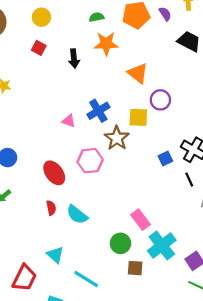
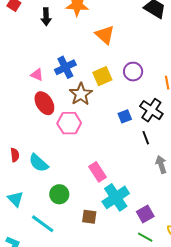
purple circle: (160, 100) -> (133, 72), moved
yellow square: (138, 117) -> (102, 76), turned -30
pink hexagon: (90, 161) -> (69, 123), moved
red ellipse: (54, 173) -> (44, 103), moved
green circle: (120, 243) -> (59, 194), moved

